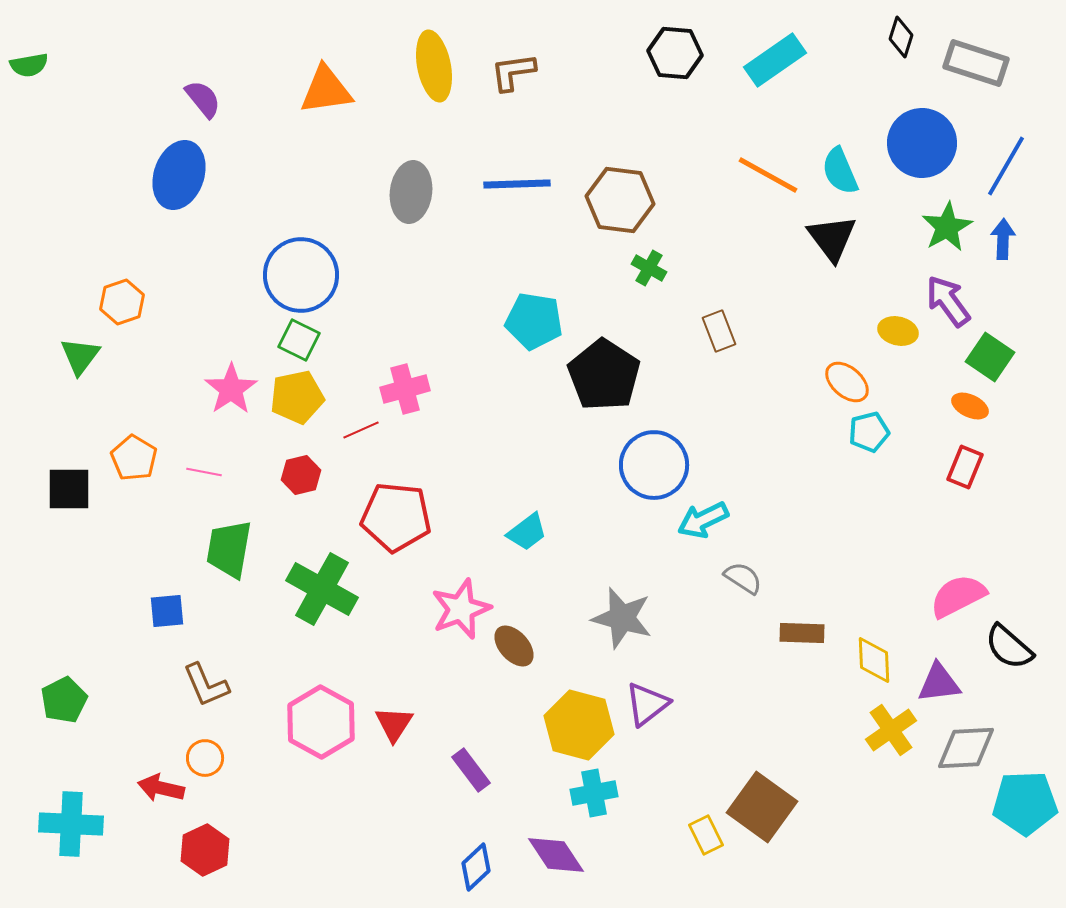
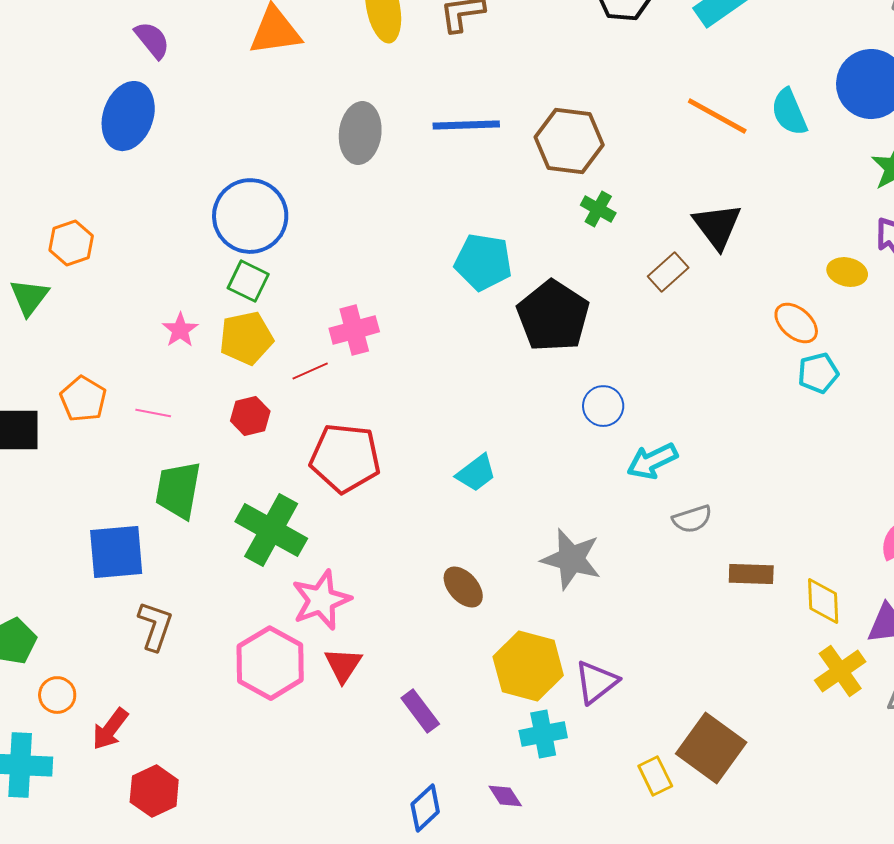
black triangle: (832, 238) -> (717, 226), moved
brown rectangle: (719, 331) -> (668, 272), turned 69
pink star: (231, 389) -> (180, 330), size x0.7
blue circle: (654, 465) -> (603, 406), size x0.6
gray semicircle: (743, 578) -> (692, 519), turned 129
pink star: (461, 609) -> (321, 600), moved
blue square: (167, 611) -> (116, 552), size x1.6
brown L-shape: (206, 685) -> (155, 626), turned -138
purple triangle: (647, 704) -> (596, 682), moved
orange circle: (205, 758) -> (57, 695), moved
red arrow: (161, 788) -> (110, 729), turned -66
purple diamond: (556, 855) -> (505, 796), size x0.6

